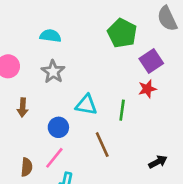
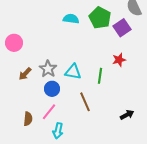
cyan semicircle: (50, 36) -> (71, 19), moved
purple square: (151, 61) -> (122, 28), moved
gray star: (53, 72) -> (48, 69), moved
brown arrow: (23, 107) -> (25, 74), turned 40

